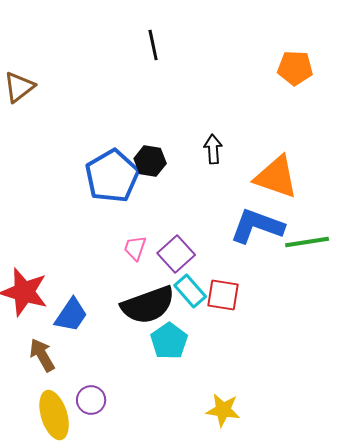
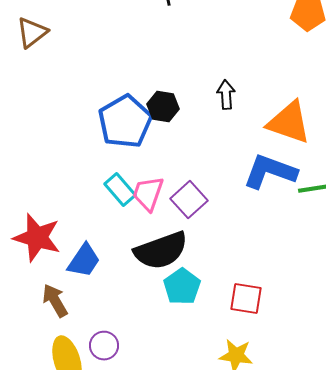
pink trapezoid: (135, 248) -> (148, 194), size x1.4
cyan rectangle: (190, 291) -> (120, 190), moved
red square: (223, 295) -> (246, 299), moved

